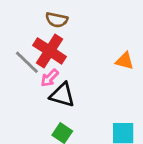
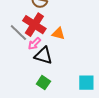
orange triangle: (125, 61) -> (58, 34), moved

